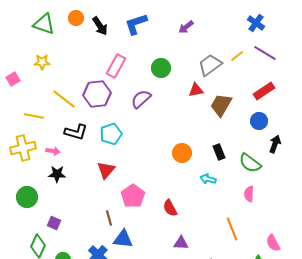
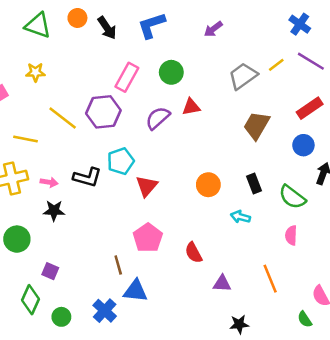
green circle: (161, 68) -> (171, 72), moved
red triangle: (196, 90) -> (191, 107), moved
black L-shape: (76, 132) -> (87, 177), moved
red triangle: (106, 170) -> (147, 186), moved
purple triangle: (181, 243) -> (222, 284), moved

